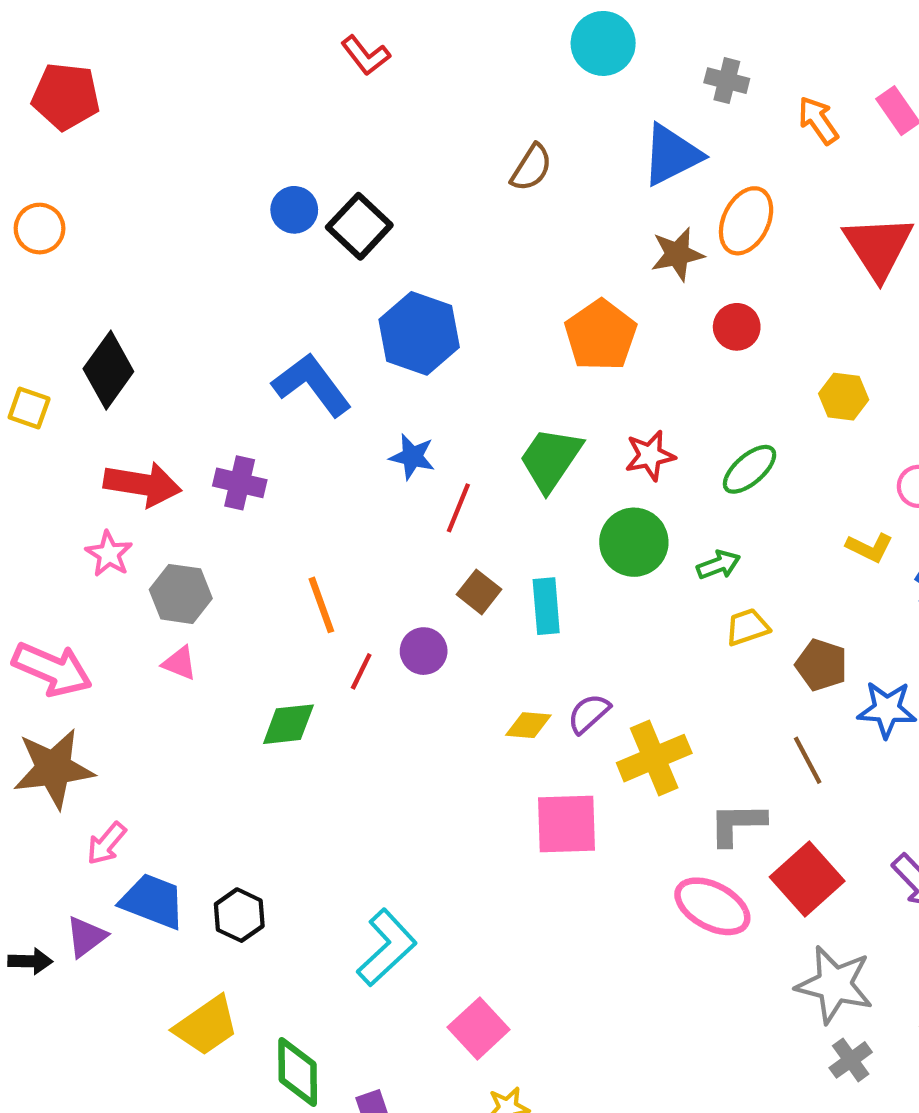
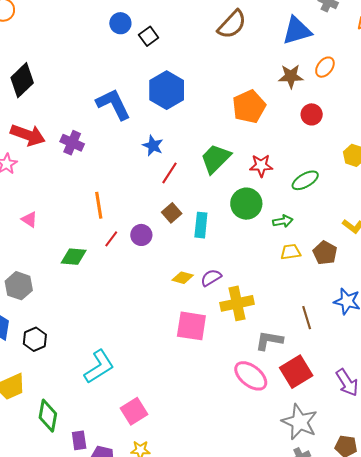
brown semicircle: (531, 168) -> (232, 24), size x1.4
orange ellipse: (746, 221) -> (325, 67), size x0.7
black square: (359, 226) -> (149, 36), size x0.7
gray hexagon: (181, 594) -> (19, 286), moved
brown pentagon: (821, 665) -> (325, 253), moved

